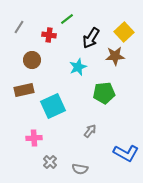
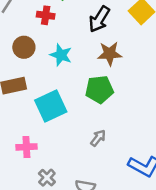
brown star: (115, 56) -> (110, 54), moved
cyan star: (78, 67) -> (61, 55), moved, turned -30
green pentagon: (104, 93) -> (99, 89), moved

